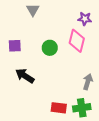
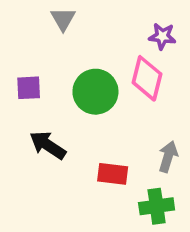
green circle: (50, 48) -> (95, 92), size x1.5
red rectangle: (59, 108) -> (113, 174), moved

